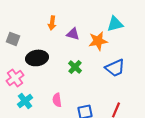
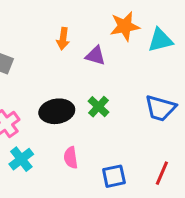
orange star: (98, 41) -> (125, 26), moved
black ellipse: (37, 58) -> (57, 111), moved
blue trapezoid: (115, 68) -> (160, 108), turned 40

